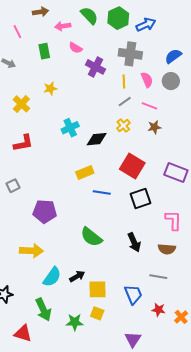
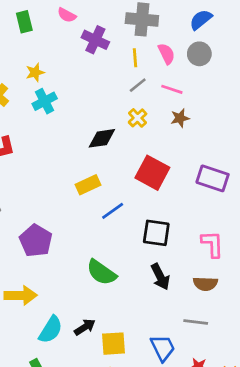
cyan cross: (70, 128) -> (45, 101), moved
blue line: (102, 192) -> (113, 211), turned -42
black square: (140, 199) -> (156, 233), moved, turned 30
purple pentagon: (45, 211) -> (36, 241), turned 30

